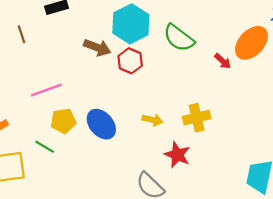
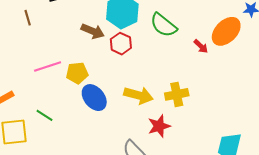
yellow arrow: (152, 120) -> (139, 95), size x1.6
yellow pentagon: (63, 121) -> (77, 73), moved
red star: (177, 155) -> (159, 126), turned 30

